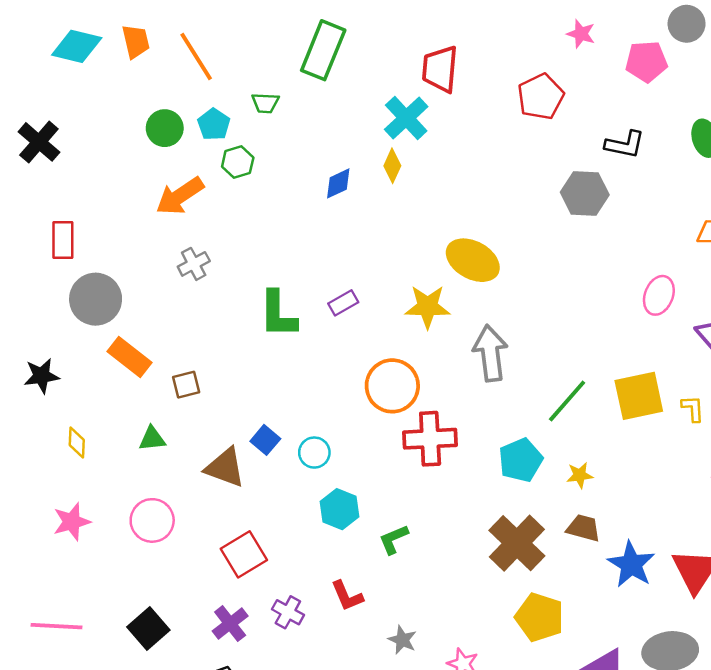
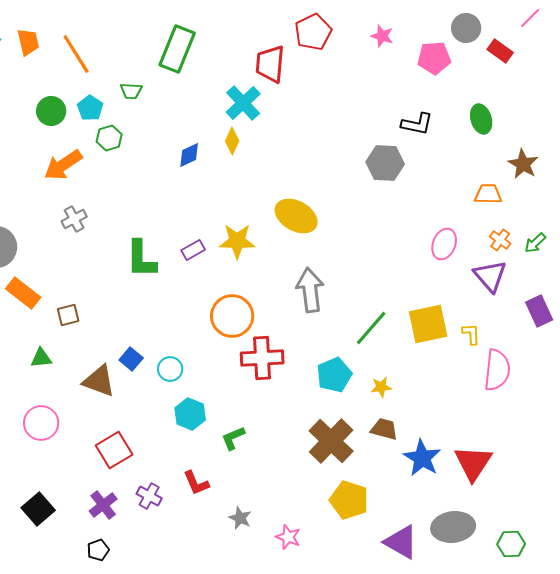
red pentagon: (541, 97) -> (313, 32), moved
yellow star: (428, 307) -> (237, 241), moved

